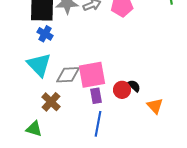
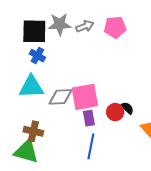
cyan triangle: (39, 65) -> (31, 87), turned -48
brown cross: (51, 102) -> (33, 131), moved, turned -30
green triangle: (34, 129) -> (26, 151), size x1.5

